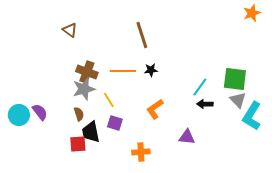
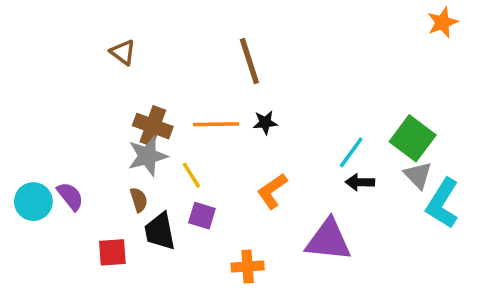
green square: (235, 79) -> (413, 138), turned 30
purple triangle: (187, 137) -> (328, 240), size x1.6
red square: (78, 144) -> (112, 252), moved

